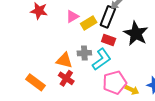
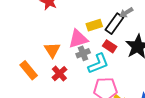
pink triangle: (72, 17) -> (78, 39), moved, size x1.5
gray cross: (84, 53) -> (83, 53), turned -32
orange triangle: (64, 60) -> (52, 50), moved, turned 30

